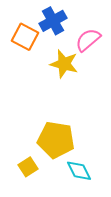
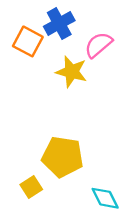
cyan diamond: (79, 171) -> (105, 198), moved

